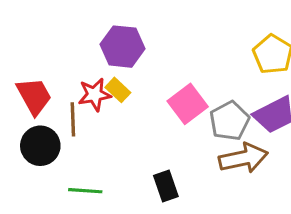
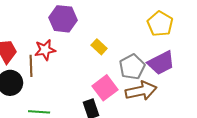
yellow rectangle: (118, 90) -> (99, 47), moved
pink square: (188, 104) -> (105, 88), moved

